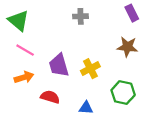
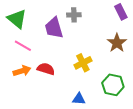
brown star: (127, 47) -> (117, 43), turned 30
purple trapezoid: (59, 65) -> (54, 28), moved
red semicircle: (50, 97) -> (46, 69), moved

